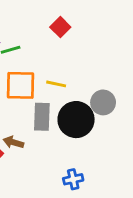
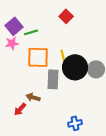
yellow line: (56, 84) -> (63, 56), turned 64
black circle: (76, 120) -> (75, 67), moved

